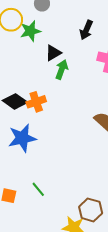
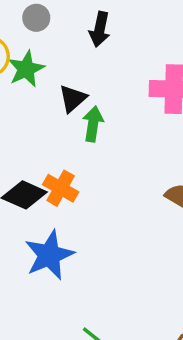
black arrow: (86, 30) -> (100, 29), moved
orange cross: (36, 102) -> (61, 188), turned -30

